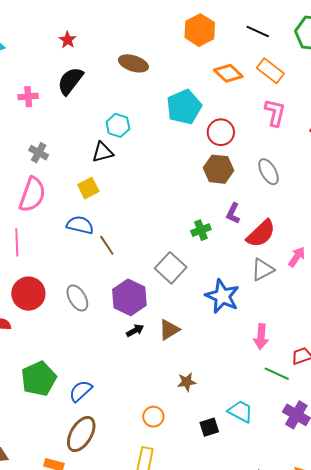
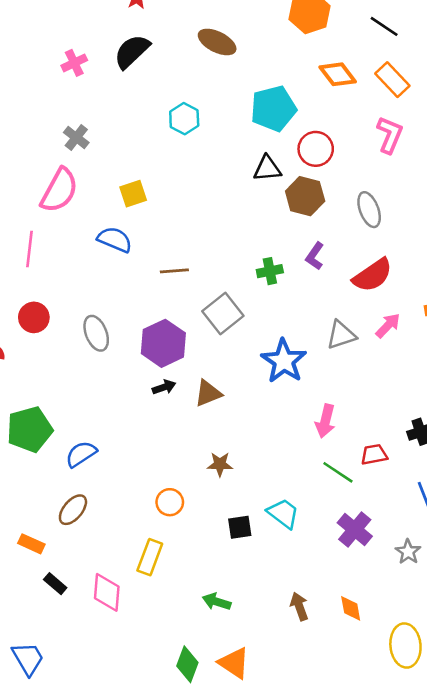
pink cross: (28, 97) -> (74, 63), turned -30
black triangle: (103, 152) -> (267, 169), moved
red semicircle: (261, 234) -> (373, 275), moved
brown line: (107, 245) -> (174, 271), moved, turned -70
red circle: (28, 294) -> (34, 317), size x0.7
brown ellipse: (81, 434) -> (73, 510), size x0.7

